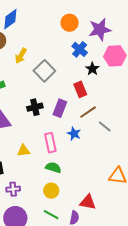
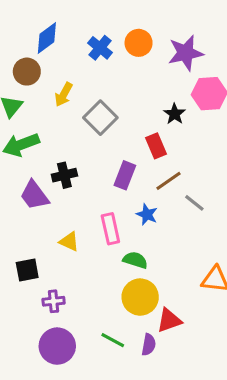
blue cross: (80, 49) -> (100, 48), moved
black cross: (35, 107) -> (64, 175), moved
yellow triangle: (24, 151) -> (69, 242), turned 32
green semicircle: (53, 168) -> (135, 260), moved
yellow circle: (51, 191) -> (140, 297), moved, size x1.5
red triangle: (88, 202) -> (169, 320), turned -30

